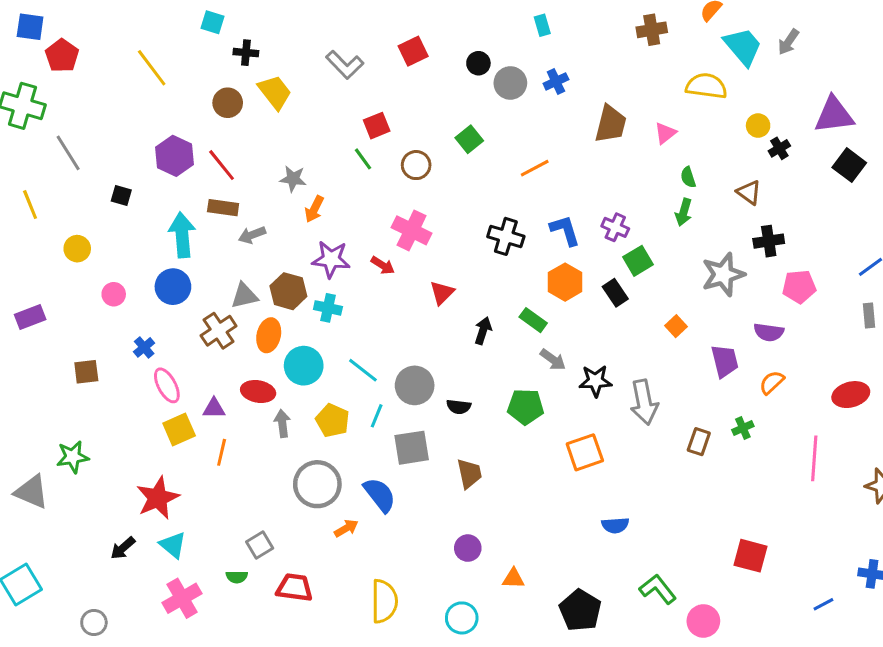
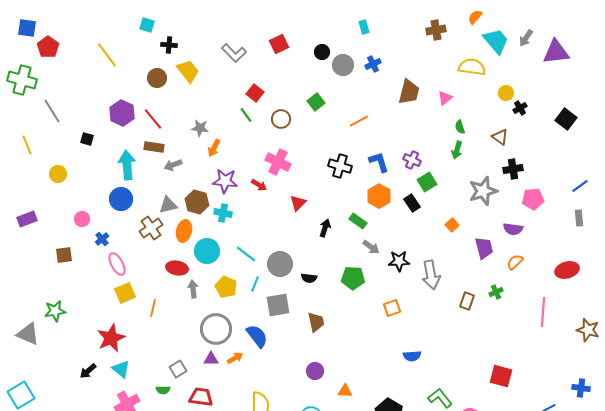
purple triangle: (834, 115) -> (556, 52), moved
red square: (377, 126) -> (255, 93), turned -30
pink circle: (114, 294) -> (82, 219), moved
purple triangle: (214, 408) -> (211, 359), moved
orange square: (585, 452) -> (392, 308), size x0.7

